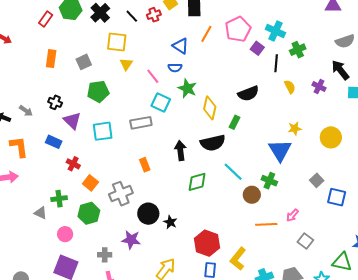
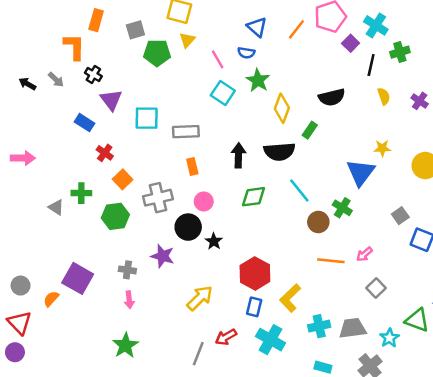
orange line: (206, 34) -> (296, 29), moved
green pentagon: (98, 91) -> (157, 53), moved
gray rectangle: (141, 123) -> (186, 132), moved
orange L-shape: (19, 147) -> (74, 47), moved
pink circle: (65, 234) -> (204, 201), moved

